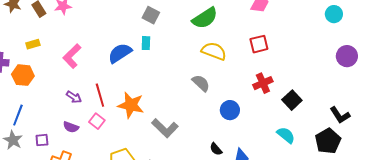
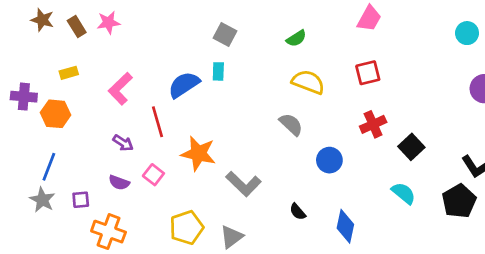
green semicircle: (205, 18) -> (296, 38), size x0.6
red line: (100, 95) -> (157, 122), moved
black semicircle: (216, 149) -> (298, 212), moved

